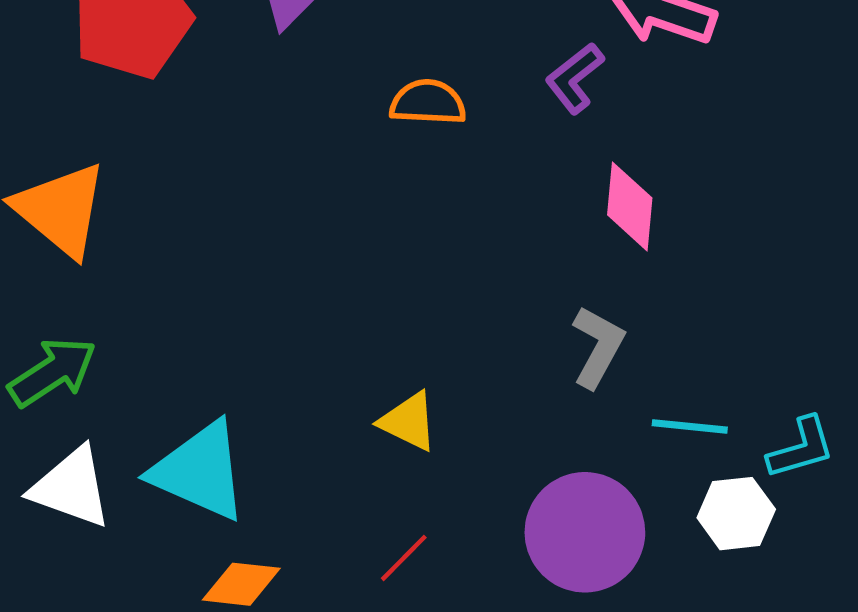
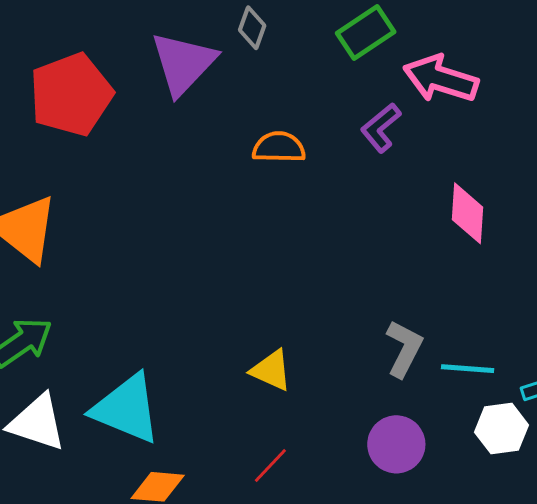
pink diamond: (630, 206) -> (468, 213), moved
gray L-shape: (598, 347) -> (404, 349), moved
purple circle: (585, 532) -> (396, 444), size x0.7

